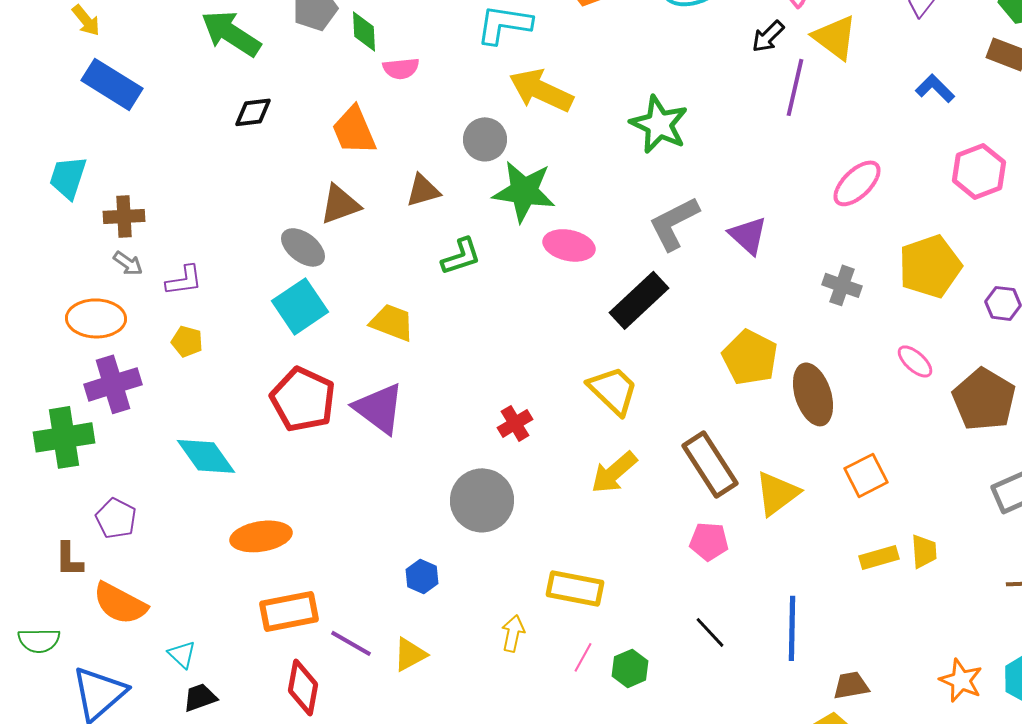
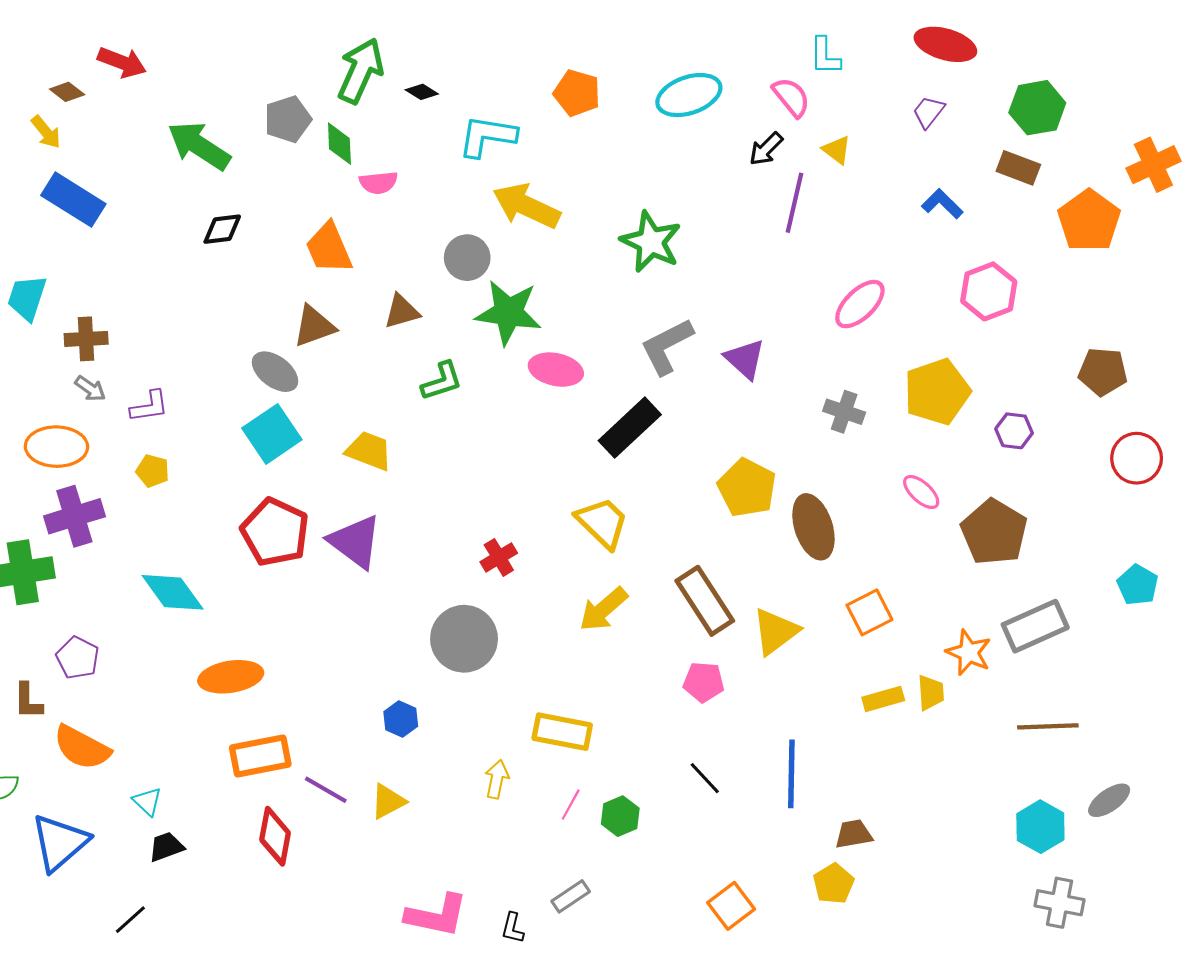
yellow triangle: (835, 37) -> (837, 150), size x0.6
orange star: (961, 680) -> (969, 652), moved

